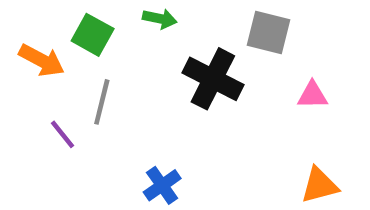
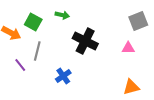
gray square: (269, 33) -> (138, 21), moved, turned -36
blue cross: (162, 185) -> (63, 76), moved

